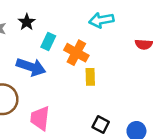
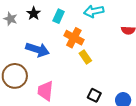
cyan rectangle: (48, 42) -> (59, 16), moved
yellow rectangle: (90, 77) -> (85, 57), turned -32

